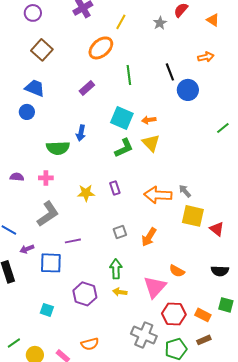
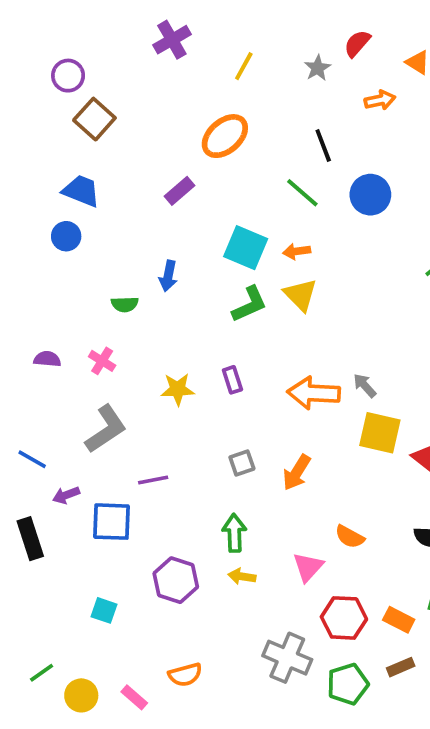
purple circle: (33, 13) -> (68, 76), moved
orange ellipse: (101, 48) -> (225, 136), moved
orange arrow: (206, 57) -> (380, 100), moved
black line: (170, 72) -> (323, 146), moved
green line: (129, 75) -> (302, 193), moved, turned -42
green semicircle: (58, 148) -> (125, 304), size x0.6
pink cross: (46, 178) -> (102, 361), turned 32
pink triangle: (155, 287) -> (308, 567), size x0.7

